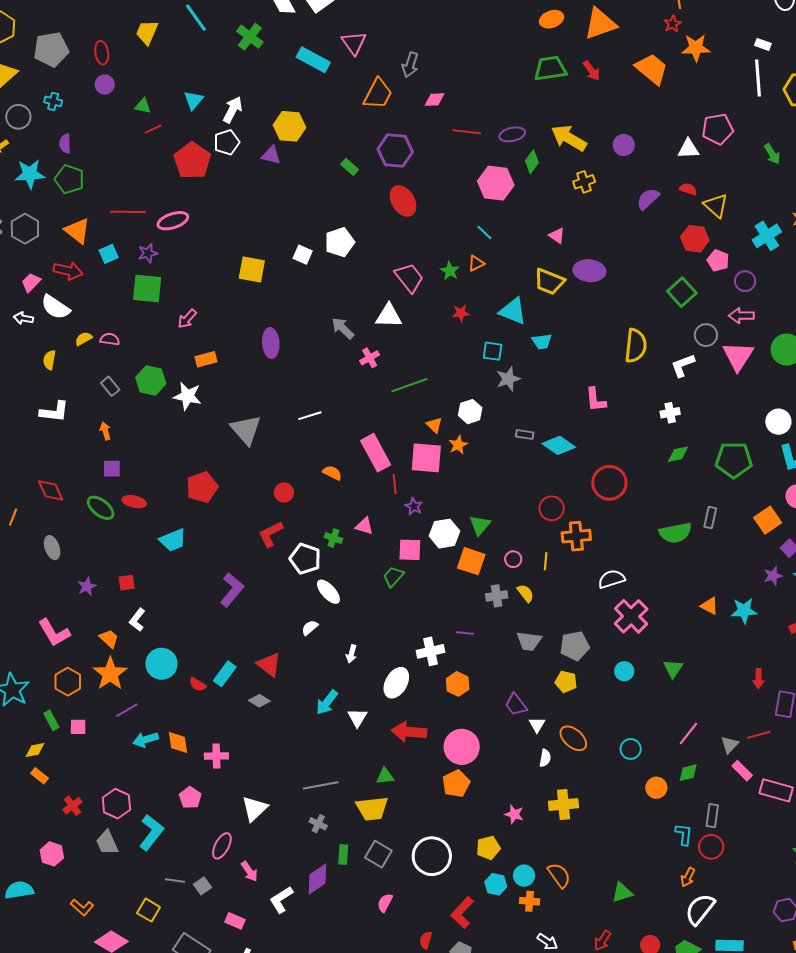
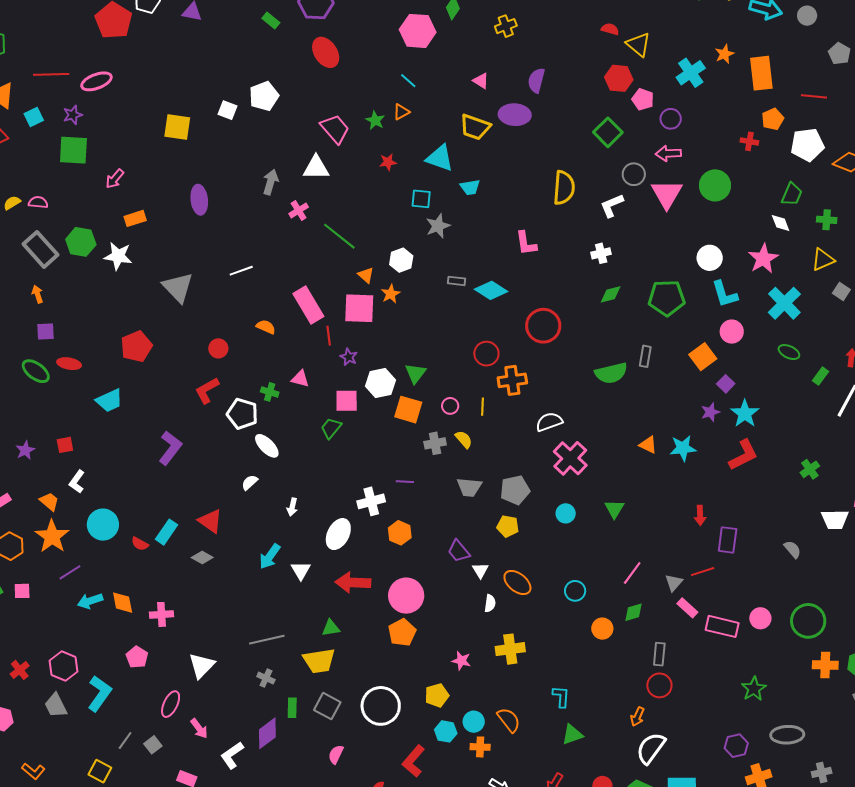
purple semicircle: (648, 199) -> (536, 80), moved, turned -30
gray arrow: (343, 328) -> (271, 182), turned 65
green line: (409, 385) -> (339, 236), turned 60
gray rectangle: (110, 386) -> (40, 249), size x1.8
cyan L-shape: (684, 834) -> (561, 697), moved
gray line: (175, 880) -> (125, 740), turned -60

